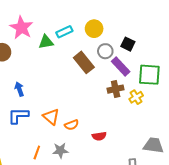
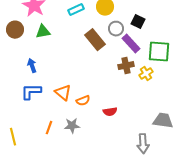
green triangle: (46, 42) -> (43, 32), moved

